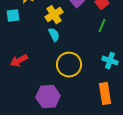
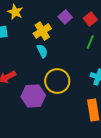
purple hexagon: (48, 97) -> (33, 96), moved

